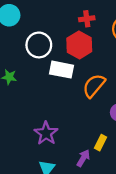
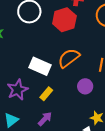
white rectangle: (62, 70) -> (40, 66), moved
yellow rectangle: (100, 143) -> (46, 94), moved

